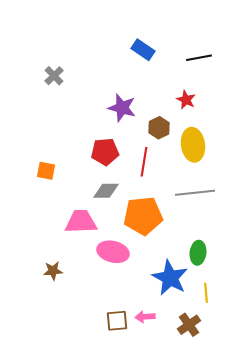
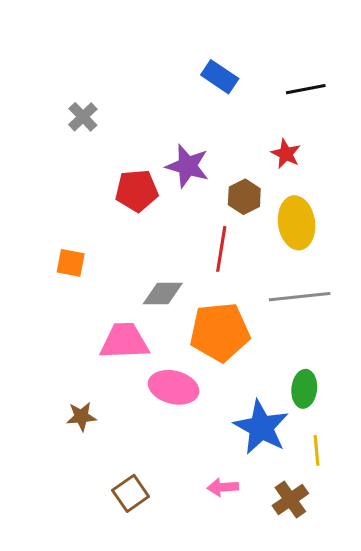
red pentagon: (105, 152) -> (137, 191), moved
brown square: (117, 321) -> (131, 493), moved, turned -30

